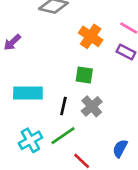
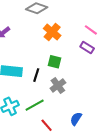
orange cross: (91, 36) -> (52, 32), moved
black line: (63, 106) -> (36, 75), moved

